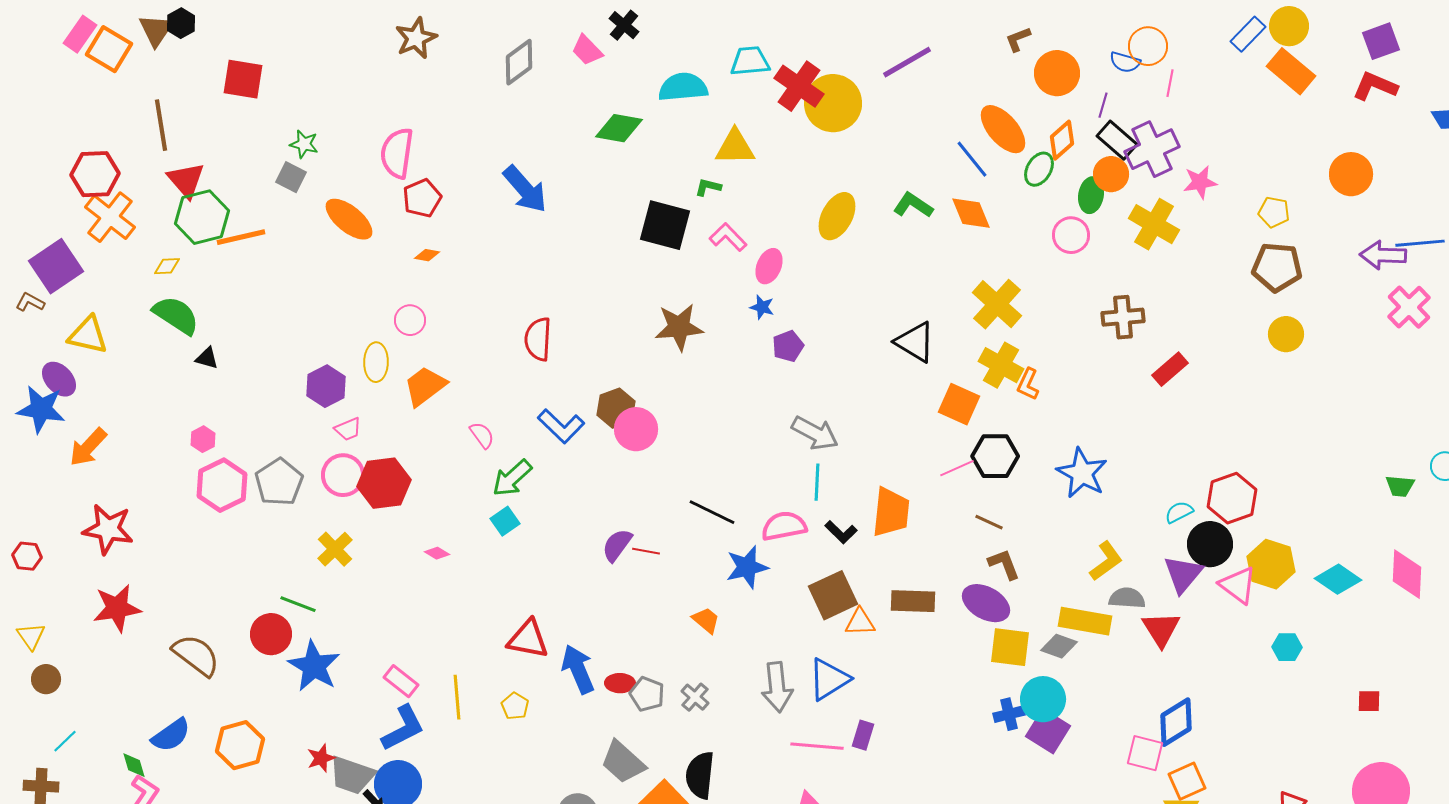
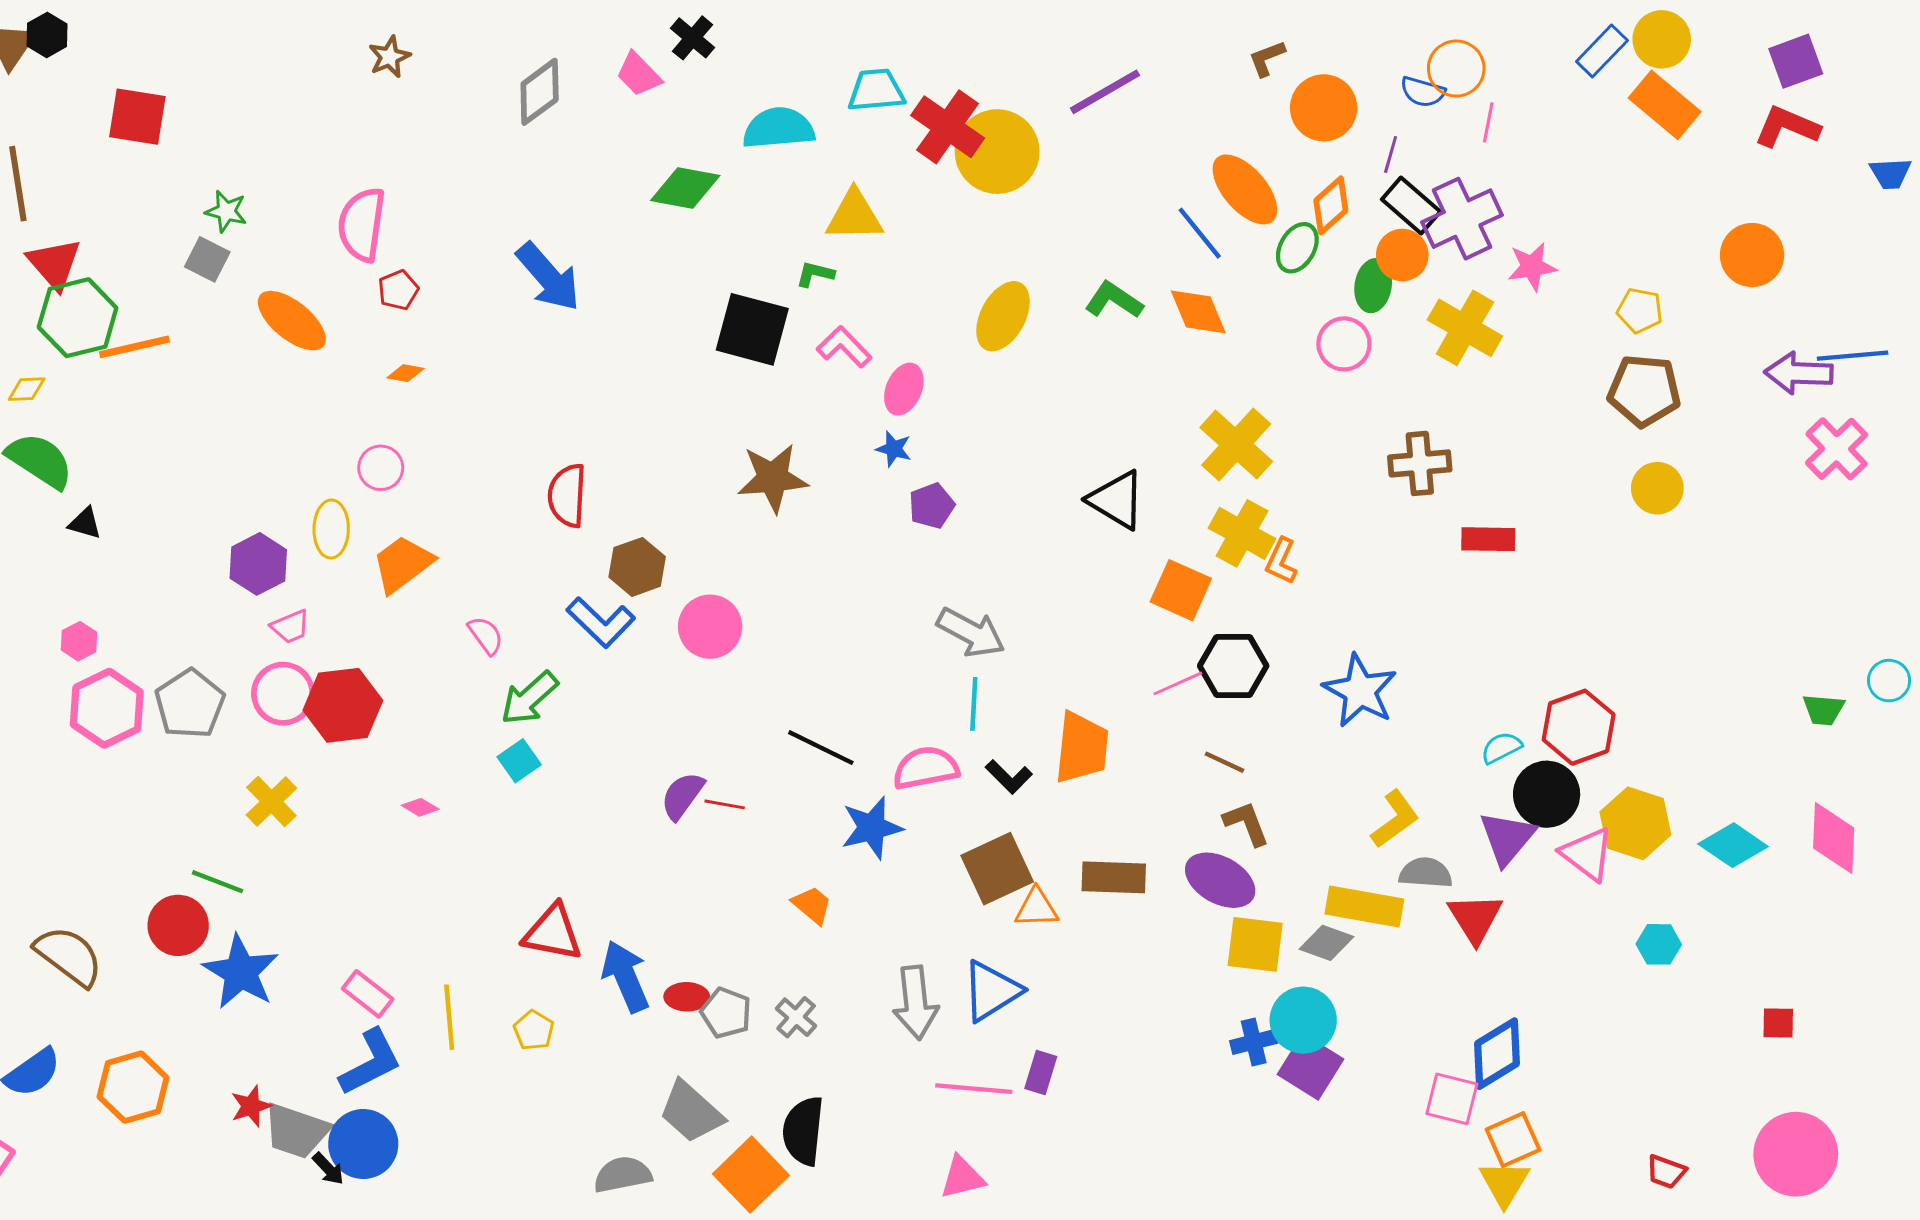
brown star: (416, 38) -> (389, 57), size x0.7
red pentagon: (422, 198) -> (398, 290), size x0.7
red rectangle: (1170, 369) -> (1488, 539), turned 42
brown hexagon: (616, 408) -> (637, 567), moved

